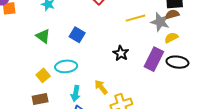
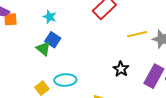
blue square: (77, 35) -> (53, 40), moved

